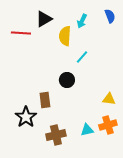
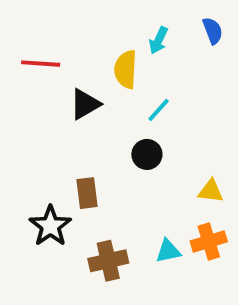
black triangle: (44, 19) -> (85, 104), moved
black circle: (67, 80) -> (147, 154), moved

